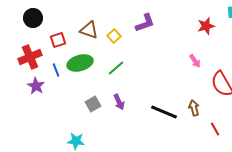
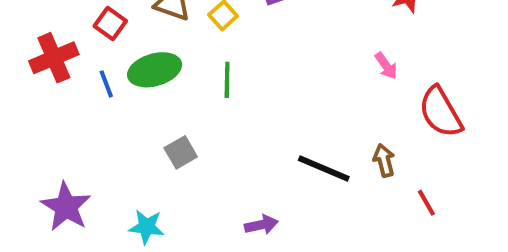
red square: (58, 40) -> (110, 23), turned -35
green line: (116, 68) -> (227, 80), turned -48
purple star: (36, 86) -> (66, 207), moved, size x1.4
purple arrow: (119, 102) -> (261, 225), moved, turned -77

